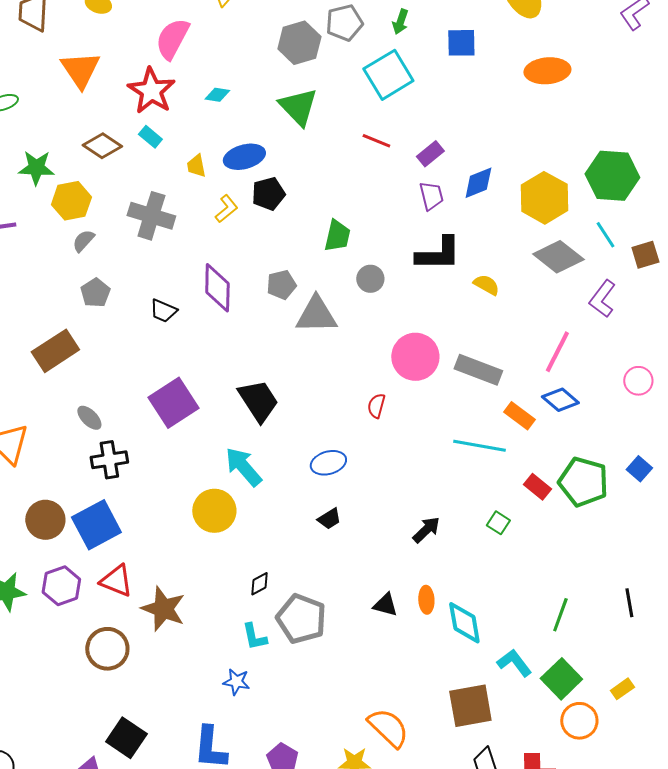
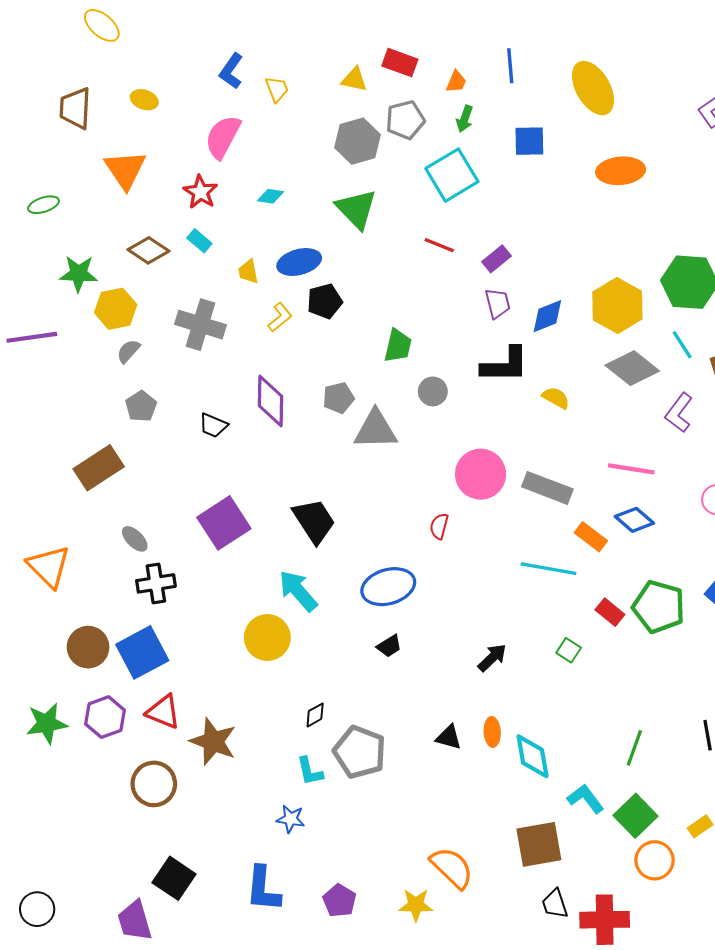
red star: (151, 91) -> (200, 192), size x0.7
blue diamond: (478, 183) -> (547, 316), moved
pink line: (557, 352) -> (631, 469), turned 72
blue ellipse: (328, 463) -> (388, 587), size x1.4

